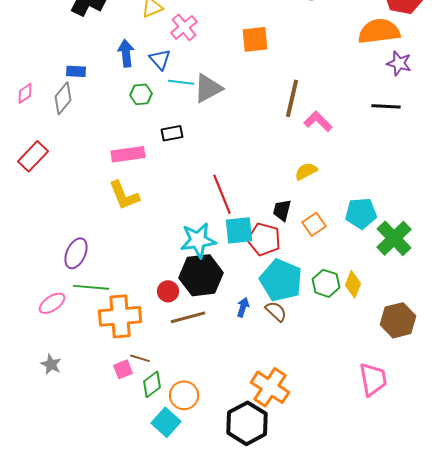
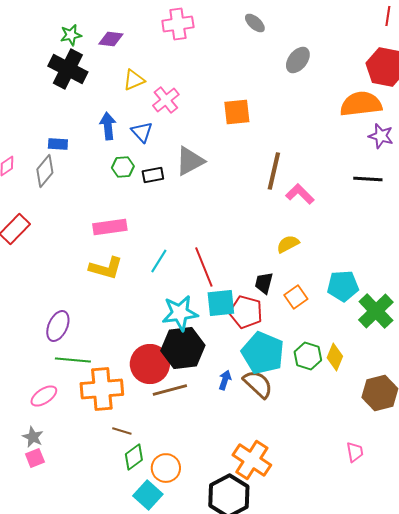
cyan line: (181, 82) -> (159, 261), moved, turned -65
black rectangle: (172, 133) -> (153, 175), moved
yellow L-shape: (124, 195) -> (106, 268), turned -52
red circle: (168, 291) -> (150, 364), size x1.8
pink ellipse: (52, 303) -> (44, 396), moved
brown semicircle: (276, 311) -> (258, 384), size x1.4
pink square: (123, 369) -> (35, 458), moved
pink trapezoid: (373, 379) -> (355, 452), size x0.6

